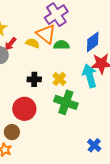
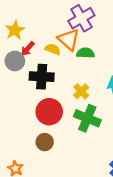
black cross: (34, 79) -> (42, 77), moved, size x1.5
red circle: (24, 109) -> (49, 112), moved
brown circle: (12, 132) -> (45, 142), moved

